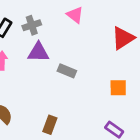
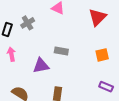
purple triangle: (38, 52) -> (41, 66), moved

